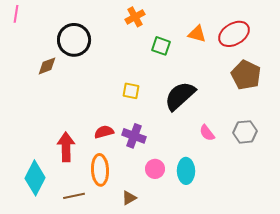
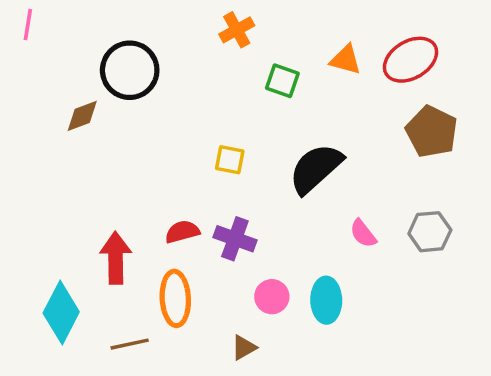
brown triangle: (129, 198) -> (244, 348), moved

